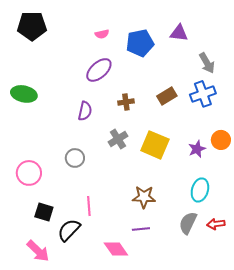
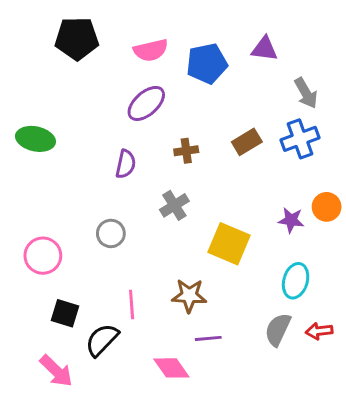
black pentagon: (32, 26) -> (77, 38), moved
pink semicircle: (102, 34) -> (151, 50), size x1.6
yellow square: (155, 145) -> (229, 244), moved
purple star: (197, 149) -> (291, 220), turned 30
brown star: (144, 197) -> (189, 296), moved

